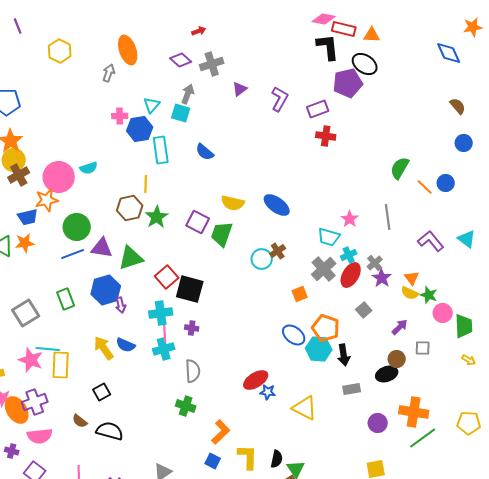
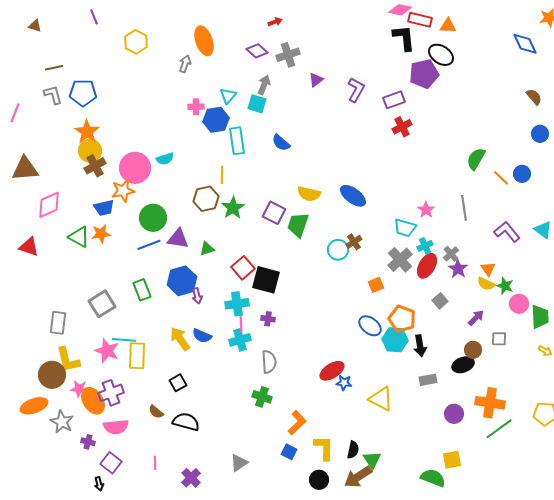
red cross: (326, 136) -> (402, 127), turned -36
green triangle: (131, 258) -> (207, 249), size x0.6

